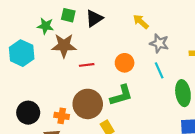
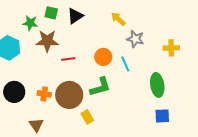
cyan line: (159, 70) -> (125, 64), moved
black circle: (28, 113) -> (14, 92), moved
orange cross: (62, 116) -> (44, 94), moved

